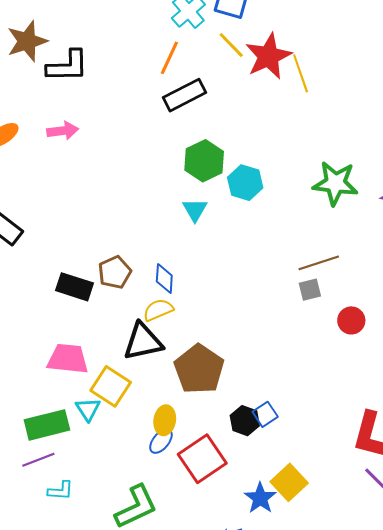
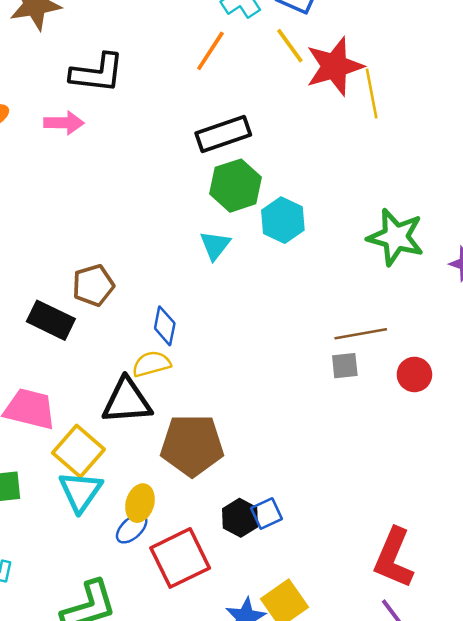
black L-shape: (67, 66) -> (97, 73), moved
black rectangle: (185, 95) -> (223, 134), moved
brown pentagon: (115, 272) -> (93, 285), moved
red circle: (351, 320) -> (414, 374), moved
brown pentagon: (199, 369) -> (192, 445), turned 30
cyan triangle: (88, 409) -> (80, 491), moved, size x1.4

